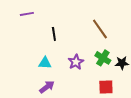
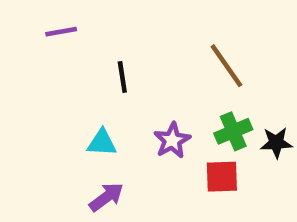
green cross: (103, 58) -> (233, 131), turned 35
red square: (106, 87) -> (222, 177), moved

